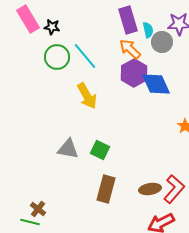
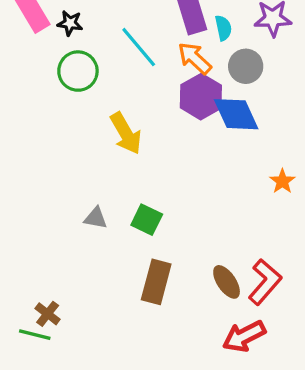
gray circle: (162, 42) -> (246, 66), moved
cyan line: (85, 56) -> (139, 47), moved
gray triangle: (68, 149) -> (96, 218), size x0.7
brown ellipse: (150, 189) -> (227, 282), turned 65

